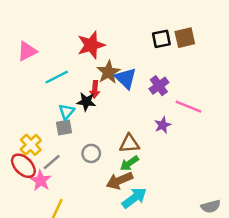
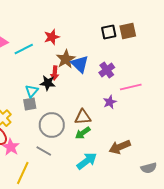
red star: (91, 45) -> (52, 37), size x0.7
cyan line: (57, 77) -> (24, 49), moved
pink line: (188, 107) -> (131, 87), turned -35
gray circle: (91, 153) -> (52, 125), size x1.6
gray line: (52, 162) -> (44, 151), moved, turned 70
brown arrow: (120, 181) -> (120, 147), moved

